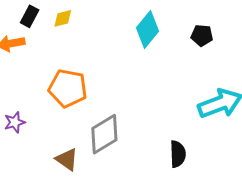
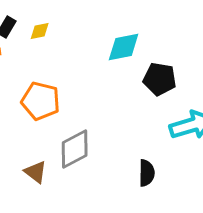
cyan diamond: (148, 30) -> (124, 47), turned 36
black pentagon: (202, 35) -> (160, 79), moved, size x1.5

